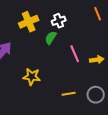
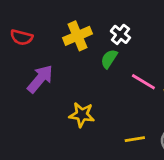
white cross: (59, 21) -> (120, 34), turned -32
pink line: (75, 54) -> (143, 82), turned -36

